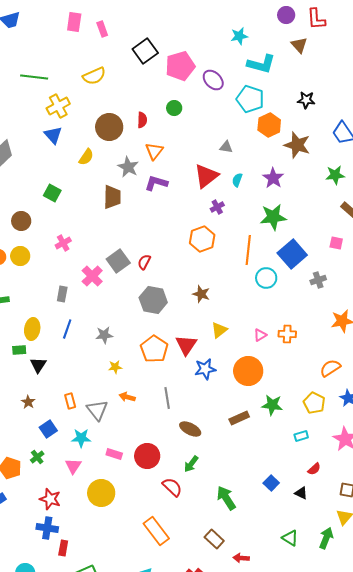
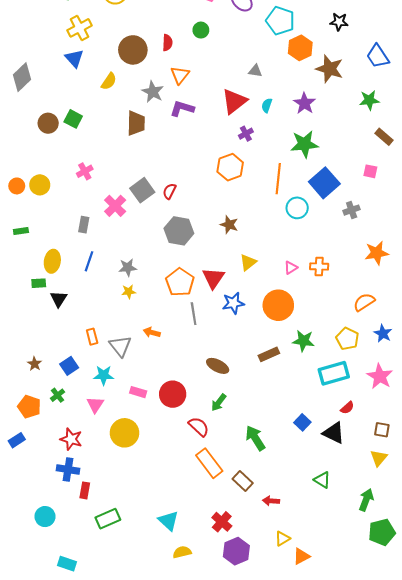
brown circle: (21, 221) -> (48, 123), moved
yellow star: (115, 367) -> (129, 292), moved
gray line: (167, 398) -> (194, 314), moved
brown star: (28, 402) -> (35, 364), moved
cyan rectangle: (301, 436) -> (334, 373), size x2.0
black triangle: (301, 493) -> (334, 433), size x1.6
orange rectangle: (156, 531) -> (209, 463), moved
green arrow: (326, 538) -> (366, 500), moved

